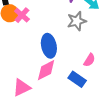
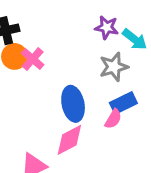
pink semicircle: (89, 60) -> (113, 119), moved
blue rectangle: (77, 79) -> (123, 103), moved, turned -60

